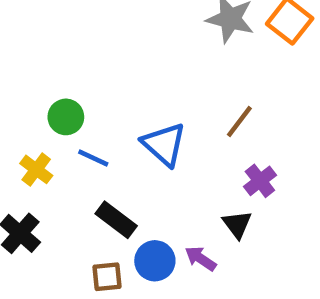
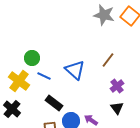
yellow cross: (36, 169) -> (19, 81), size x1.5
black triangle: (237, 224) -> (117, 108), moved

